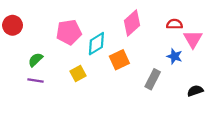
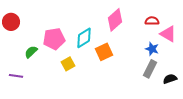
pink pentagon: (69, 32) -> (54, 39), moved
pink triangle: (193, 39) -> (168, 34), turned -30
gray rectangle: (153, 79) -> (150, 69), moved
purple line: (35, 80) -> (16, 76), moved

